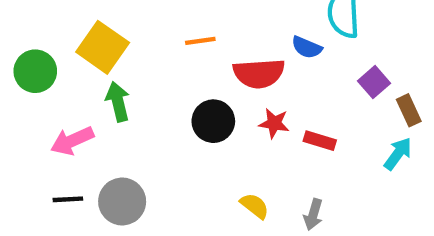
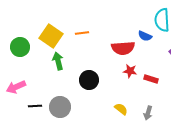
orange line: (200, 41) -> (82, 33), moved
black circle: (213, 121) -> (89, 80), moved
pink arrow: (72, 141) -> (16, 87), moved

